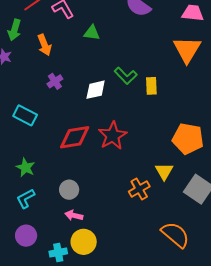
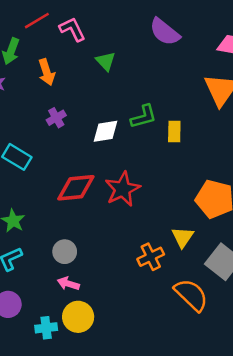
green triangle: (92, 33) -> (106, 61), turned 36
green L-shape: (126, 76) -> (144, 117), turned -65
orange semicircle: (175, 235) -> (191, 295), moved

